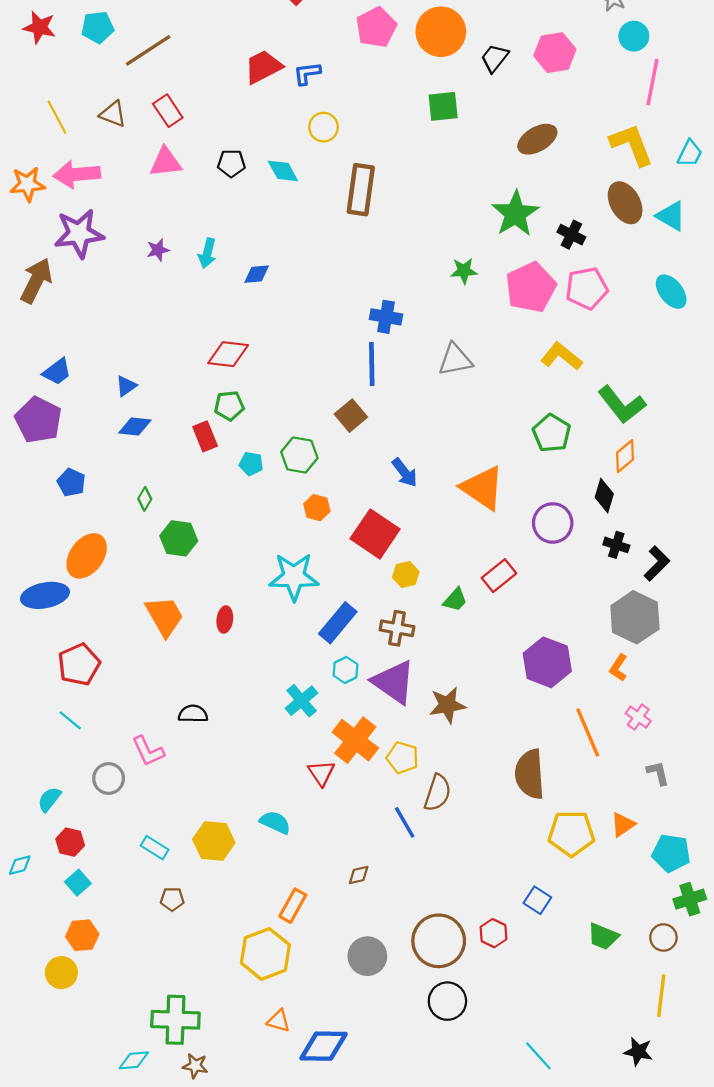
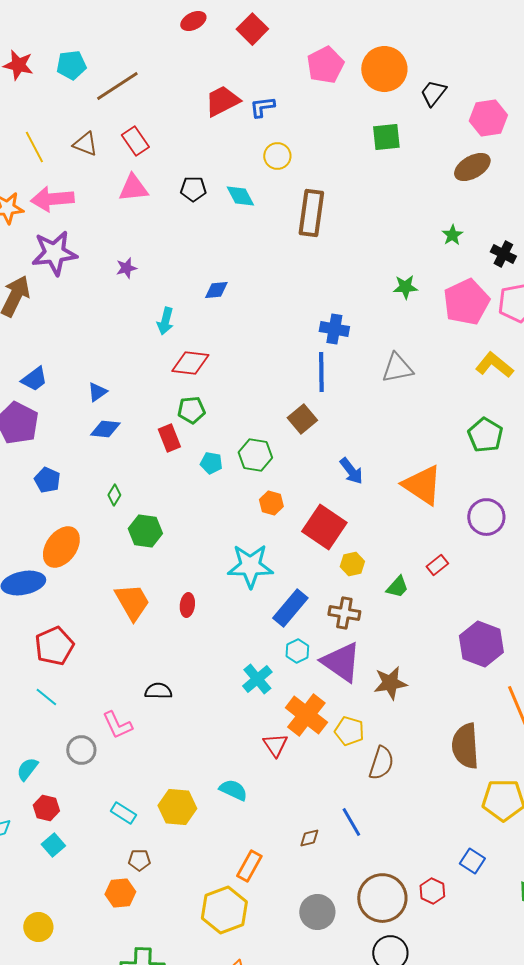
pink hexagon: (555, 53) -> (488, 118), moved
green star: (515, 214) -> (452, 235), size x0.5
cyan arrow: (207, 253) -> (165, 321), moved
red rectangle: (499, 576) -> (437, 565), size x0.7
blue line: (405, 822) -> (351, 822), moved
orange hexagon: (82, 935) -> (120, 893), moved

